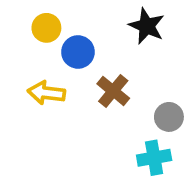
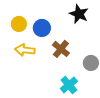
yellow circle: (46, 28) -> (19, 24), moved
cyan cross: (154, 158) -> (69, 85), moved, turned -30

